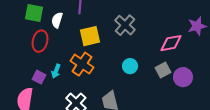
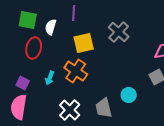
cyan circle: (130, 66) -> (129, 95), moved
purple square: (39, 77) -> (23, 83), moved

